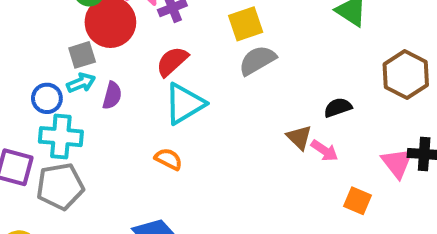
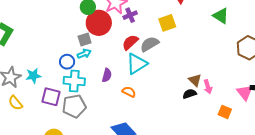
gray semicircle: (257, 60) -> (150, 44), moved
purple semicircle: (112, 95) -> (107, 75), moved
black semicircle: (338, 107) -> (190, 94), moved
pink arrow: (324, 151) -> (208, 87), turned 40

